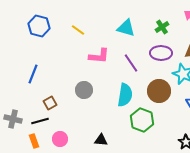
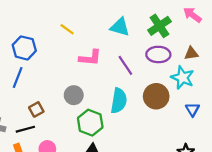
blue hexagon: (39, 26) -> (24, 48), moved
green cross: (162, 27) -> (159, 26), size x1.5
green hexagon: (142, 120) -> (90, 123), moved

